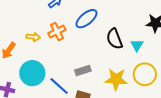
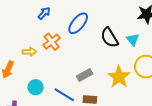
cyan circle: (32, 73) -> (36, 87), size x0.6
yellow star: (116, 79) -> (119, 77), turned -30

